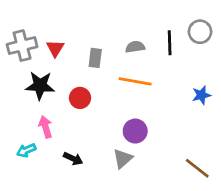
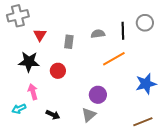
gray cross: (22, 46) -> (18, 16), moved
orange line: (135, 81) -> (114, 59), moved, turned -40
blue star: (201, 95) -> (146, 84), moved, size x1.5
brown line: (197, 168) -> (143, 122), turned -60

